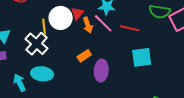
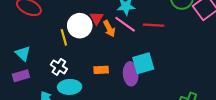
white cross: (36, 44) -> (59, 67), moved, size x0.7
orange rectangle: (84, 56) -> (101, 70), moved, turned 40
cyan square: (142, 57) -> (143, 63), moved

